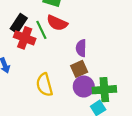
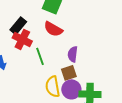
green line: (41, 30) -> (40, 56), moved
yellow semicircle: (44, 85) -> (53, 87), moved

